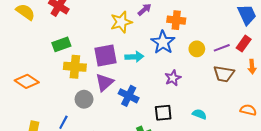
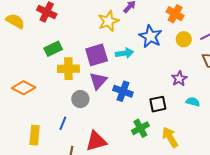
orange cross: (176, 20) -> (175, 14), moved, turned 30
purple star: (173, 78) -> (179, 79), moved

